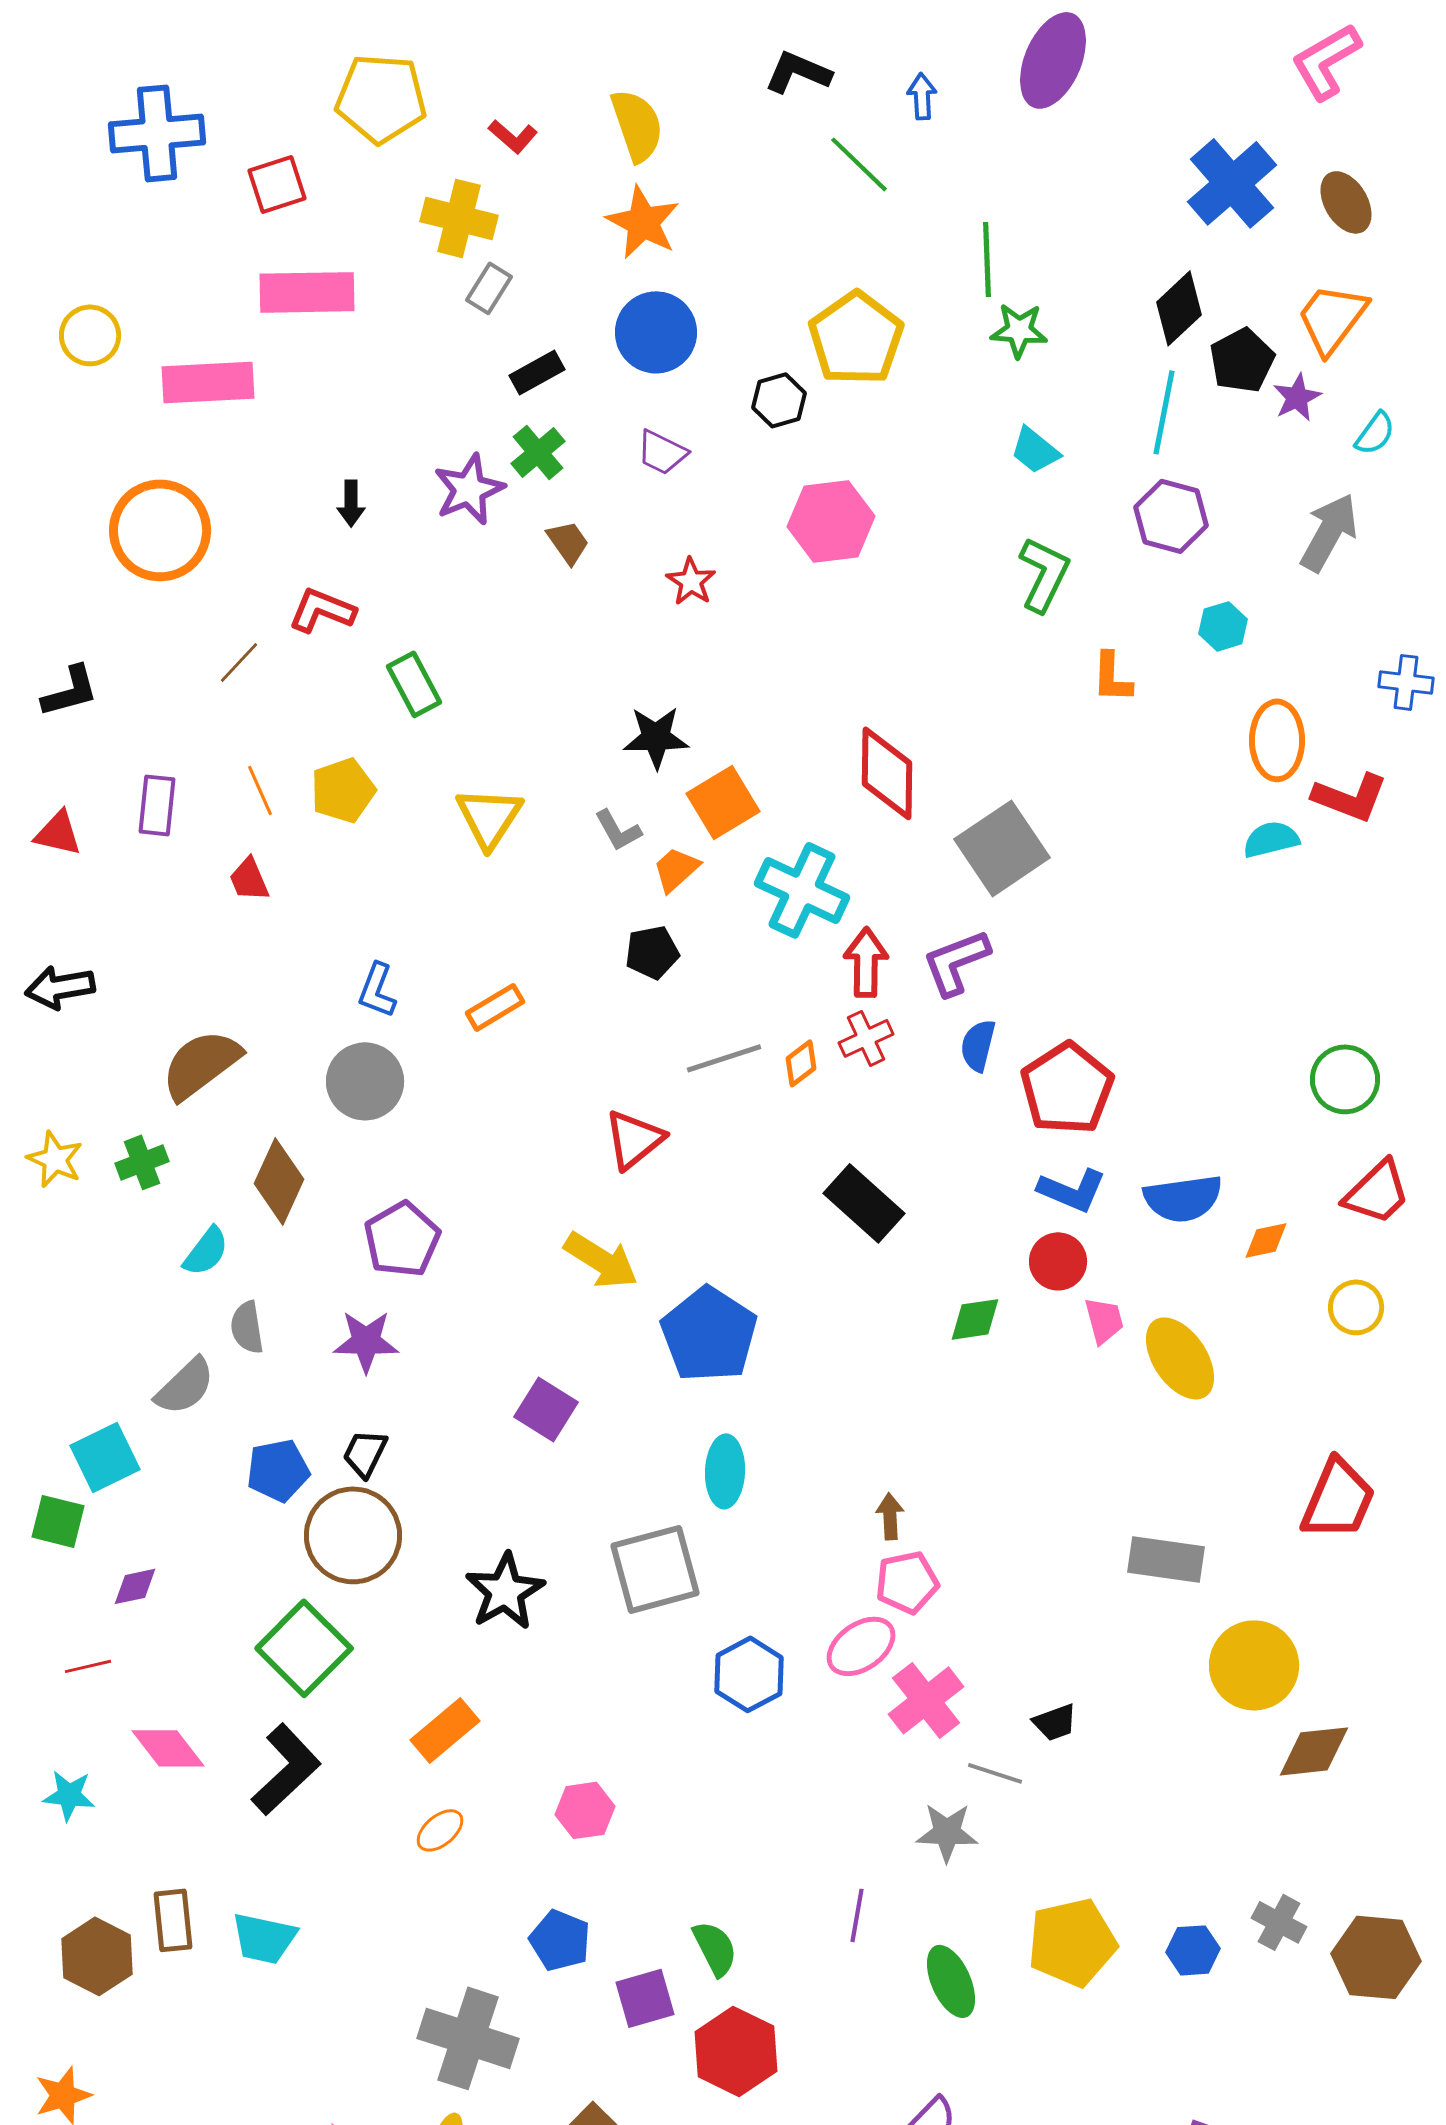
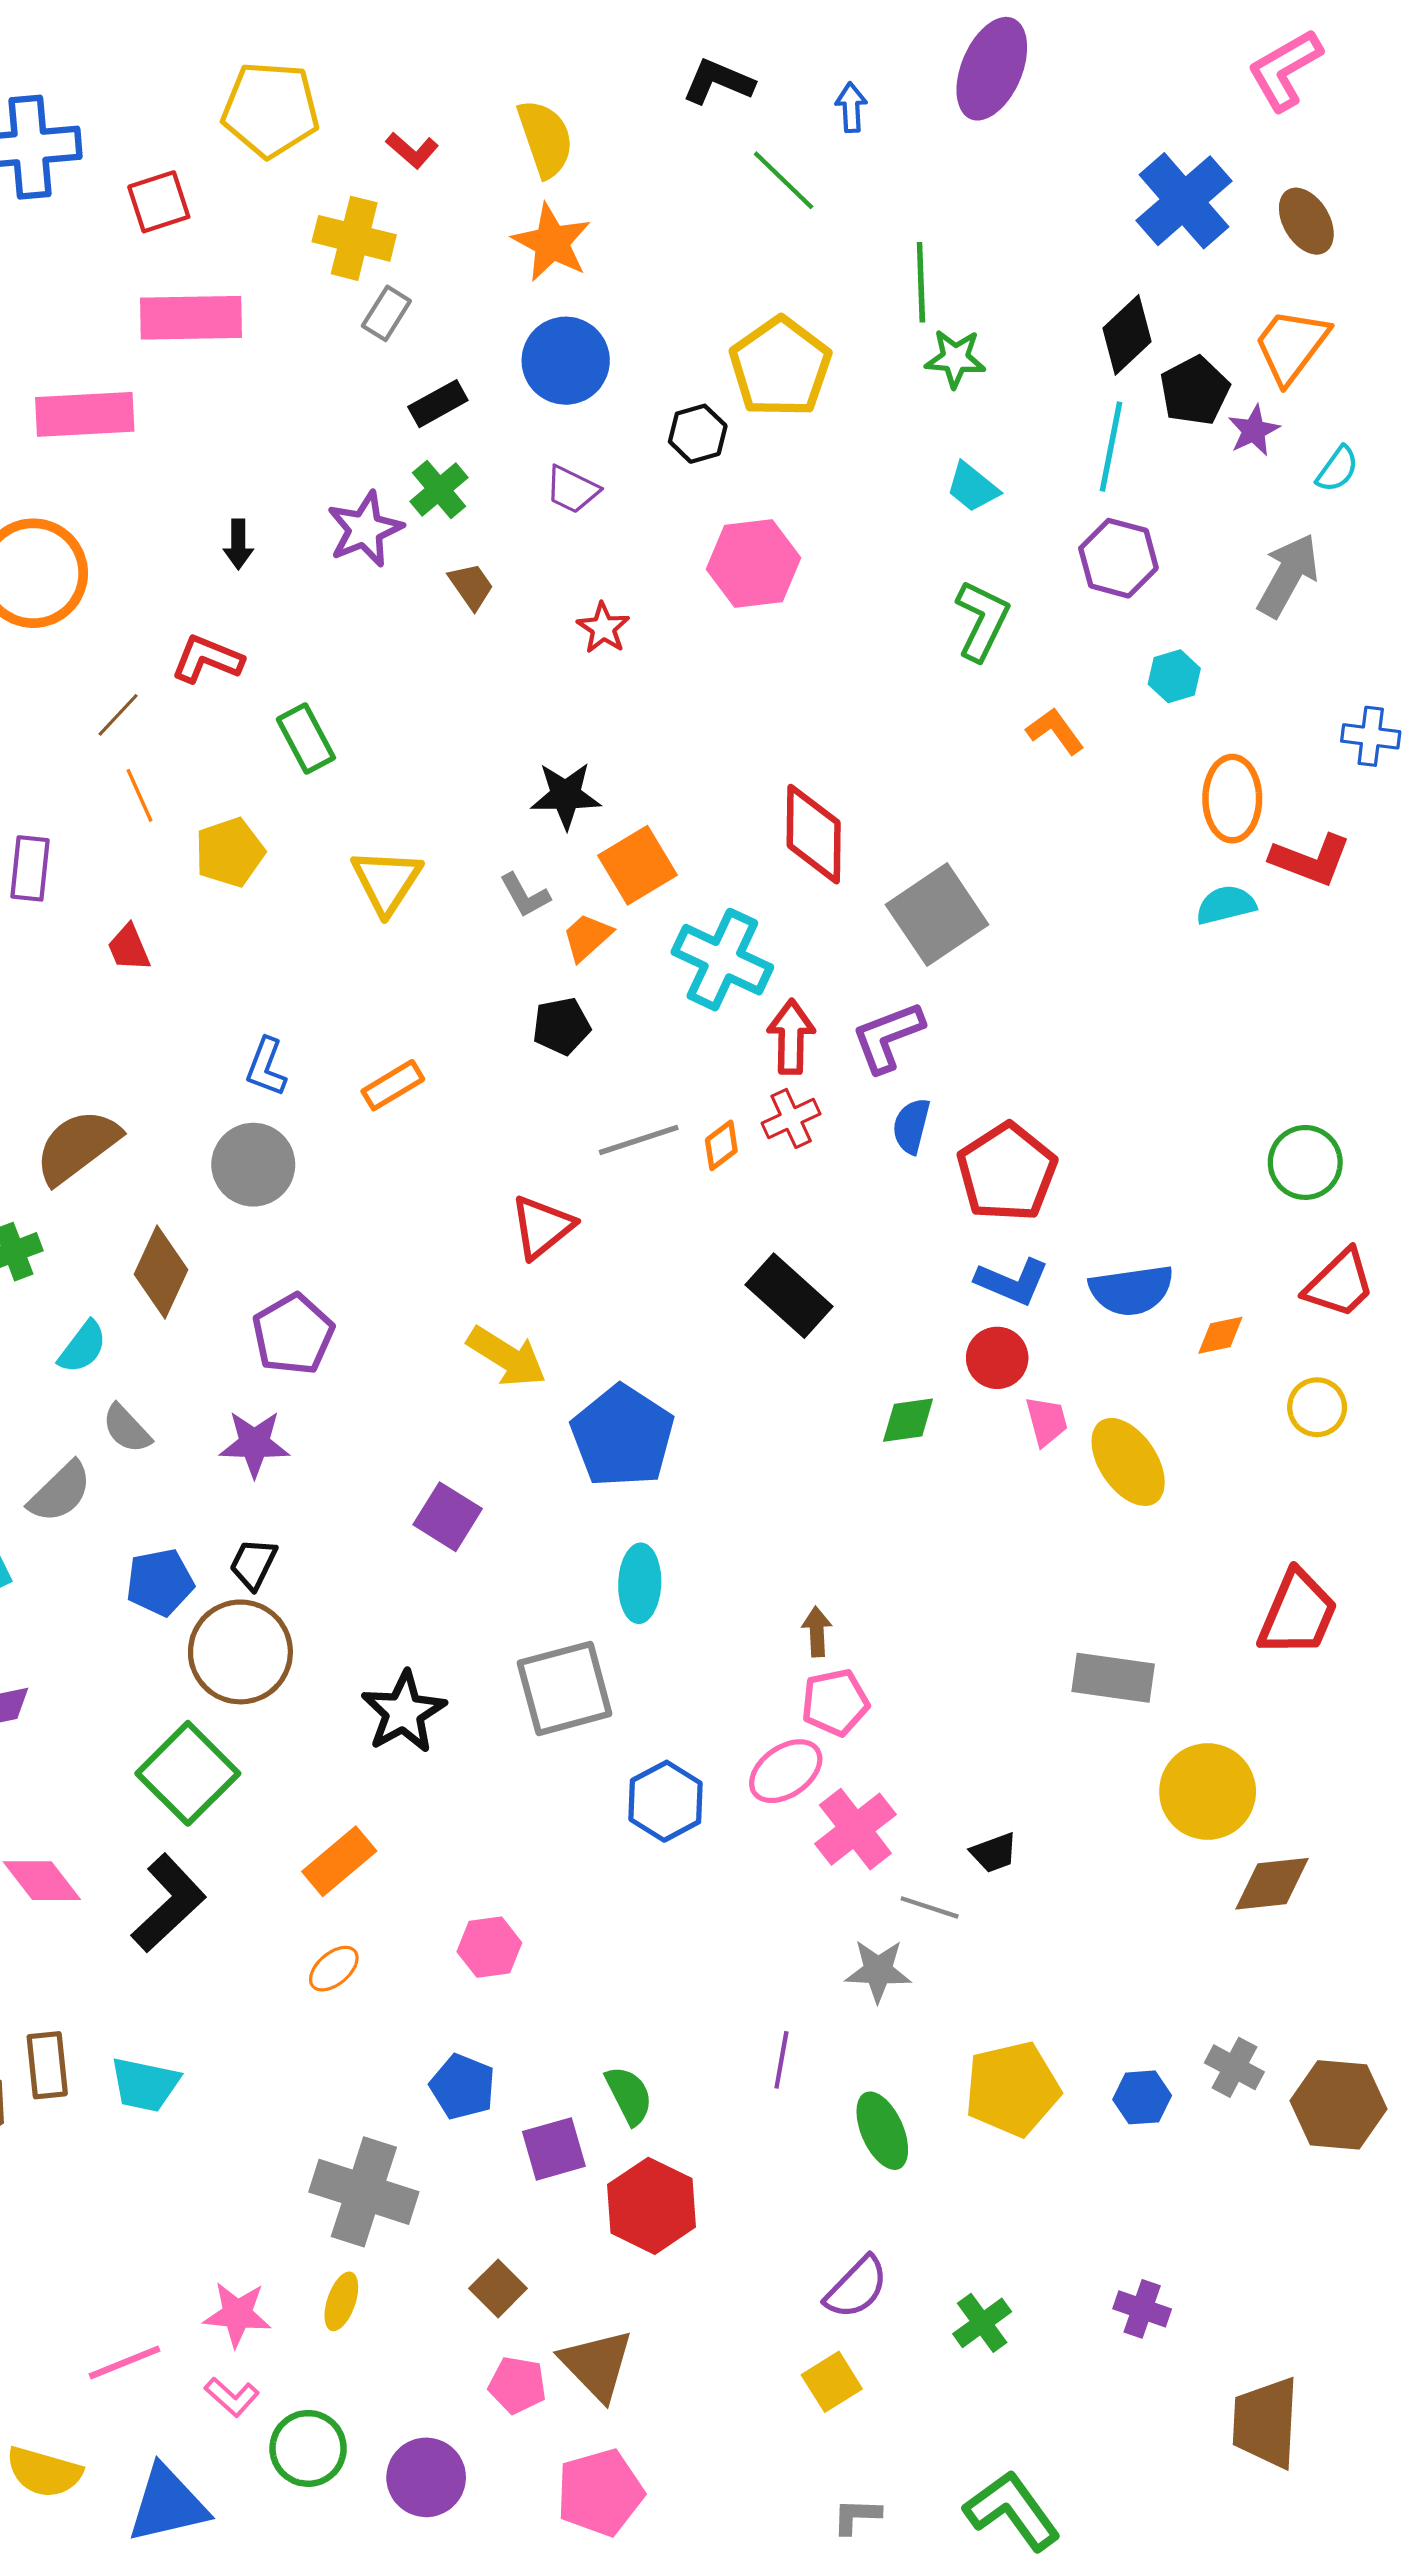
orange L-shape: (1112, 677) -> (1055, 731), turned 142
orange line: (260, 790) -> (140, 795), moved
gray semicircle: (247, 1327) -> (127, 1429), turned -34

